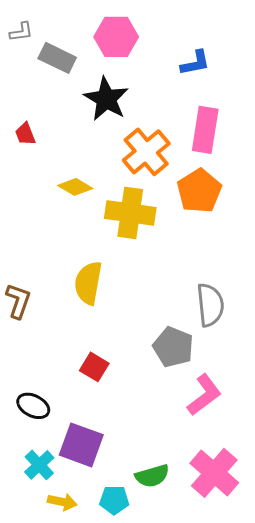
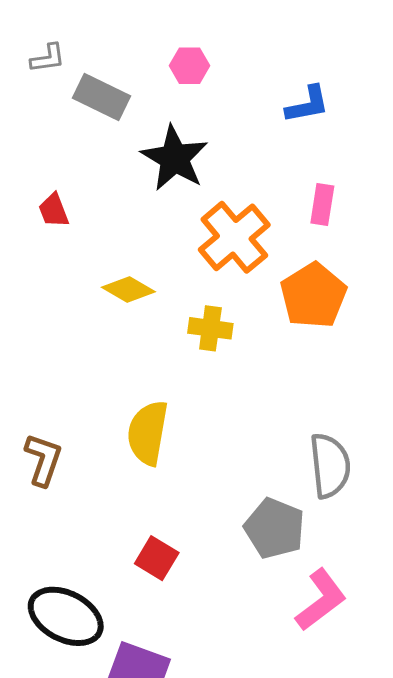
pink hexagon: (116, 37) -> (190, 66), size x0.6
pink rectangle: (205, 130) -> (322, 204), size x0.6
yellow cross: (130, 213) -> (210, 328), size x0.6
black ellipse: (33, 406) -> (66, 616), size x1.5

